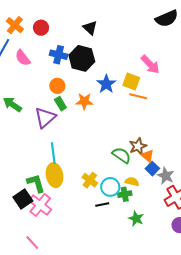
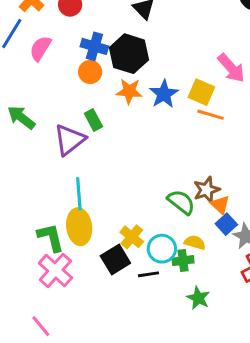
pink semicircle: (23, 58) -> (40, 48), turned 66
orange circle: (57, 86) -> (90, 72), moved
orange star: (84, 101) -> (129, 91), moved
black square: (23, 199) -> (115, 259), moved

